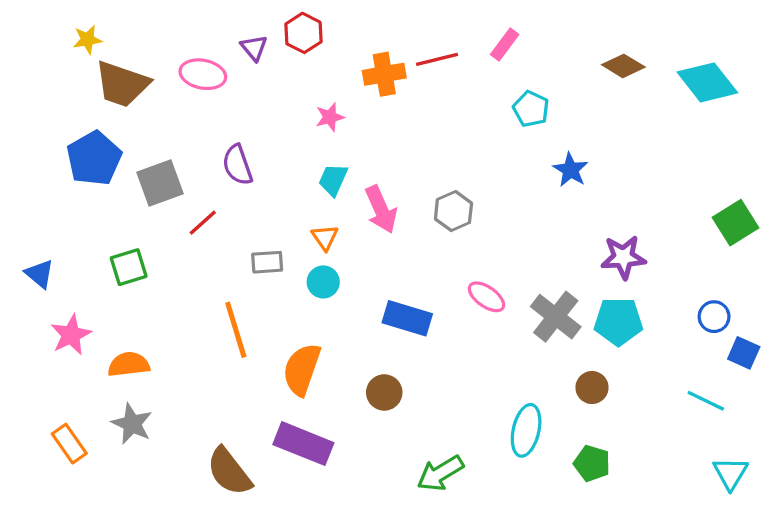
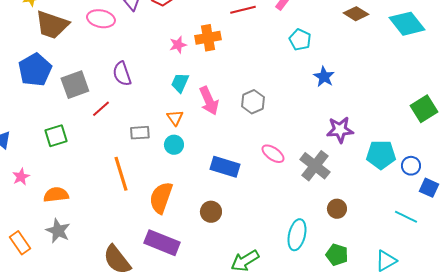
orange cross: (384, 74) -> (208, 38), moved
purple star: (623, 257) -> (340, 130), moved
cyan pentagon: (618, 322) -> (381, 155), moved
pink star: (71, 335) -> (21, 177), size x0.7
cyan triangle: (731, 473) -> (386, 261), moved, turned 30

